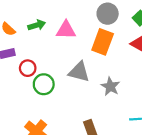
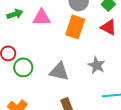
gray triangle: (79, 72) -> (59, 72), moved
gray star: (110, 86) -> (97, 65), moved

